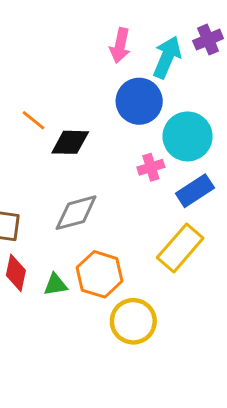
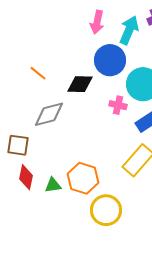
black diamond: (70, 142) -> (80, 84), moved
pink cross: (151, 167) -> (118, 105), turned 30
gray diamond: (76, 213) -> (49, 114), moved

